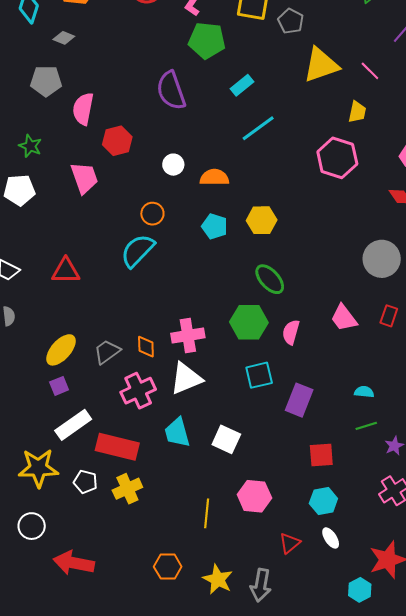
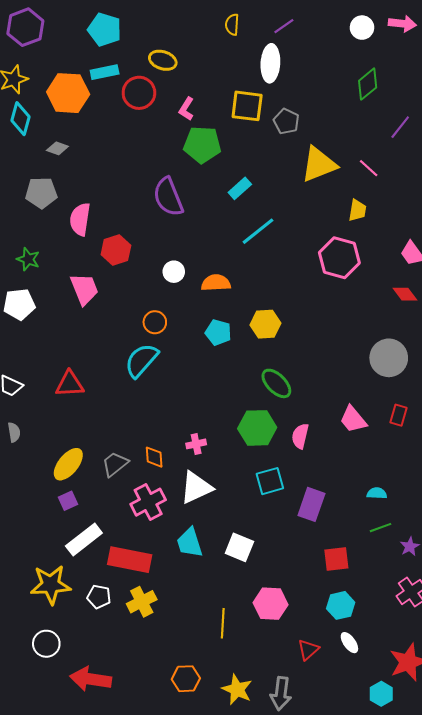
pink cross: (188, 335) -> (196, 444), size x0.6

